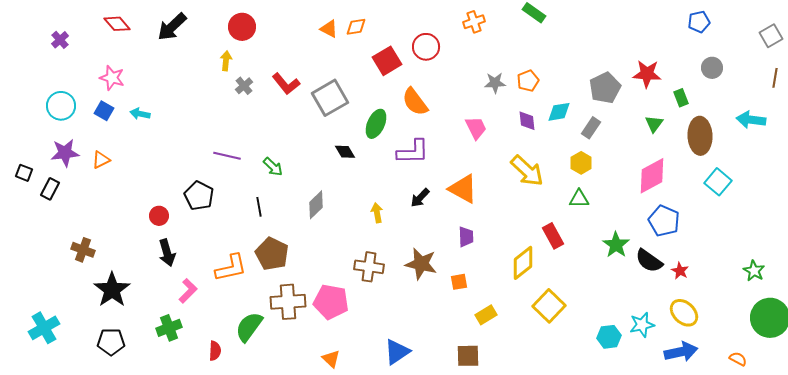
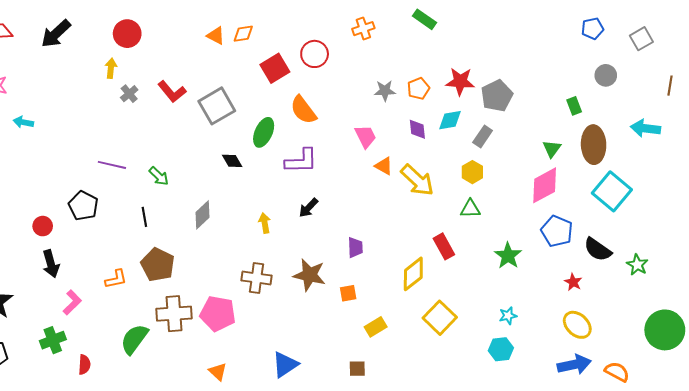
gray square: (771, 36) -> (641, 39), moved
red star: (647, 74) -> (460, 81), moved
green triangle: (654, 124) -> (552, 149), moved
cyan square: (718, 182) -> (612, 191), size x1.4
orange triangle: (463, 189) -> (384, 166), moved, size x0.6
black semicircle: (649, 261) -> (598, 249), moved
orange L-shape: (231, 268) -> (116, 279), size x0.7
green star: (754, 271) -> (637, 265), moved
cyan star: (642, 325) -> (508, 316), moved, size x0.7
red semicircle: (215, 351) -> (84, 365), moved
brown square: (468, 356) -> (357, 369), size x0.7
orange semicircle: (738, 359) -> (617, 372), moved, size x1.4

